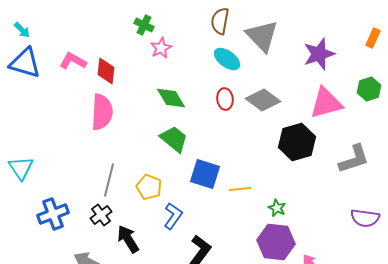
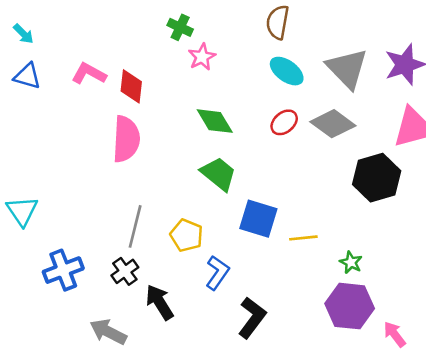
gray triangle: (262, 36) -> (347, 68), moved
blue triangle: (25, 63) -> (27, 76), size x0.7
red ellipse: (225, 99) -> (284, 122), turned 55

